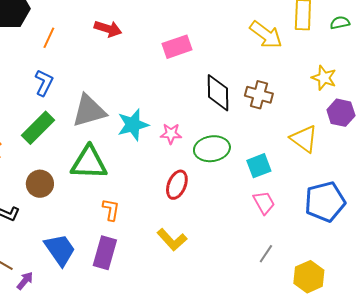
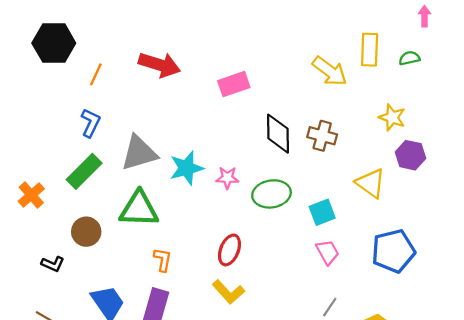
red arrow: (108, 29) -> (159, 65), size x1.4
red ellipse: (177, 185) -> (229, 250), moved

